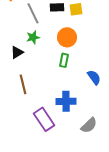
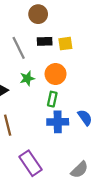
green star: (33, 37) -> (27, 78), moved
blue cross: (66, 101) -> (58, 122), moved

